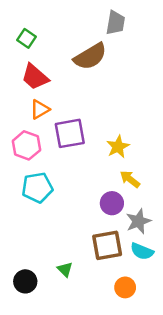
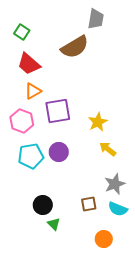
purple circle: (112, 203) -> (59, 152), moved
brown square: (107, 245) -> (89, 204), size x0.6
black circle: (25, 281) -> (43, 205), moved

